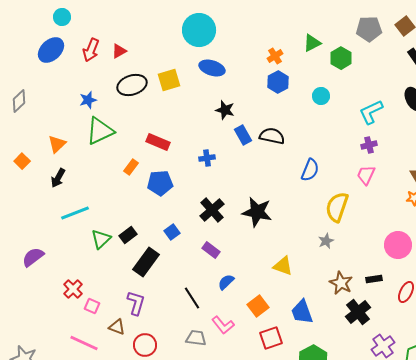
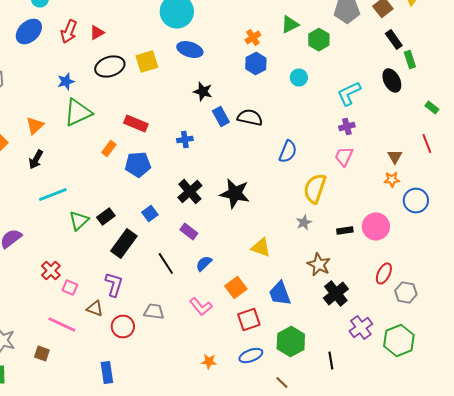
black rectangle: (374, 279) -> (345, 230), moved
black line: (192, 298) -> (166, 264), moved
gray trapezoid: (196, 338) -> (154, 312), moved

